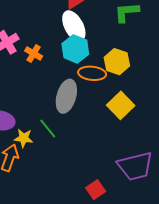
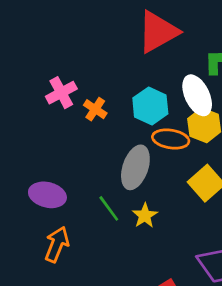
white ellipse: (74, 26) -> (197, 95), moved
yellow star: (24, 138) -> (145, 216), moved, turned 30

